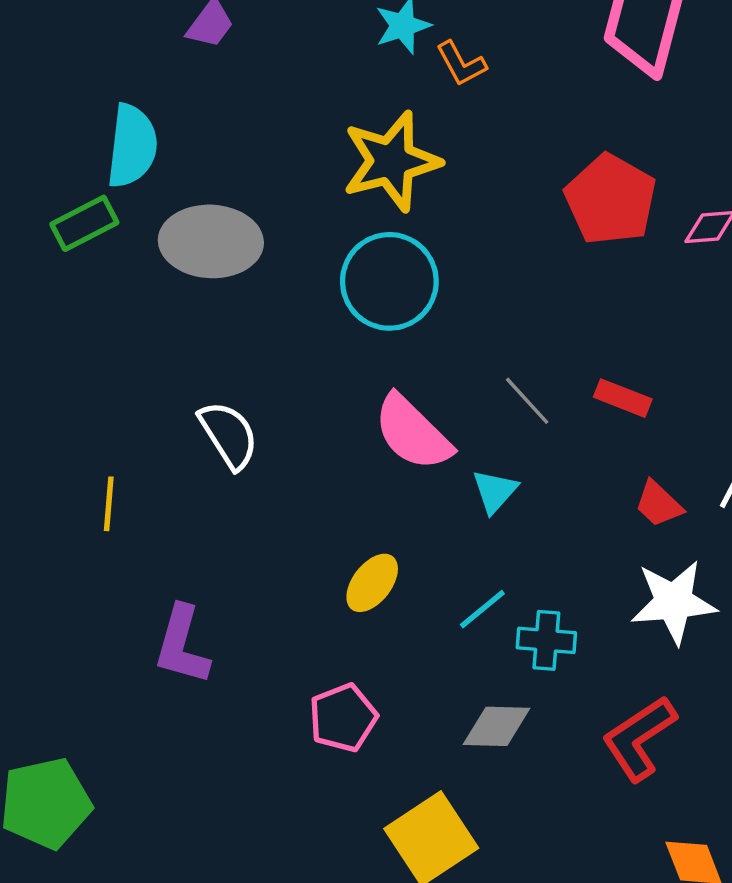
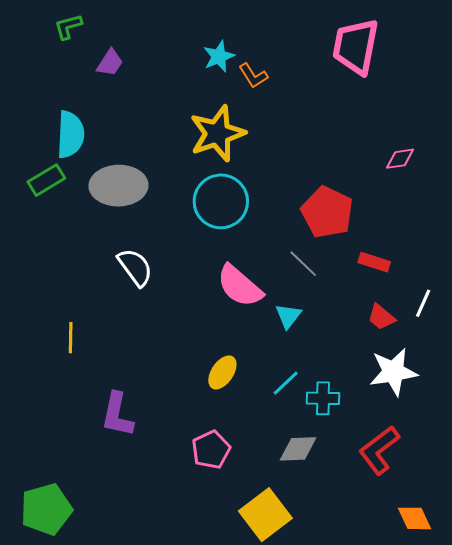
red pentagon: (611, 199) -> (327, 212), moved
red rectangle: (623, 398) -> (374, 262), moved
white semicircle: (229, 435) -> (135, 267), moved

